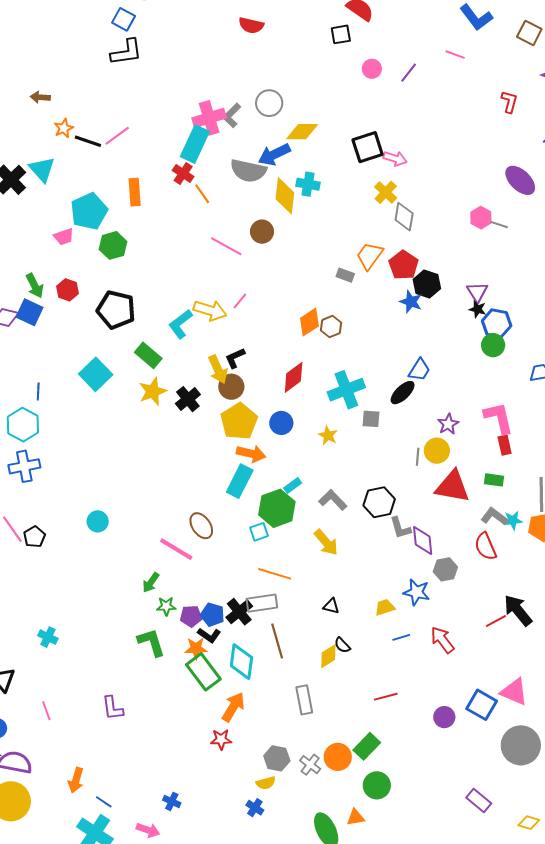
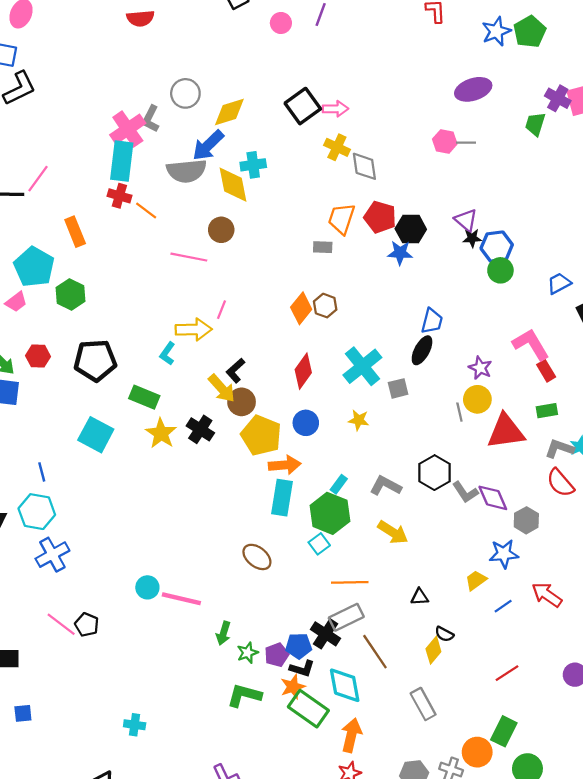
purple ellipse: (520, 180) -> (473, 89), turned -44
cyan L-shape: (181, 324) -> (167, 354), size x0.7
pink line: (176, 549) -> (181, 599), moved
green L-shape: (151, 642) -> (244, 695), turned -40

